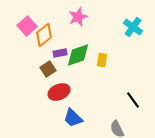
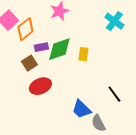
blue trapezoid: (73, 118) -> (81, 109), moved

